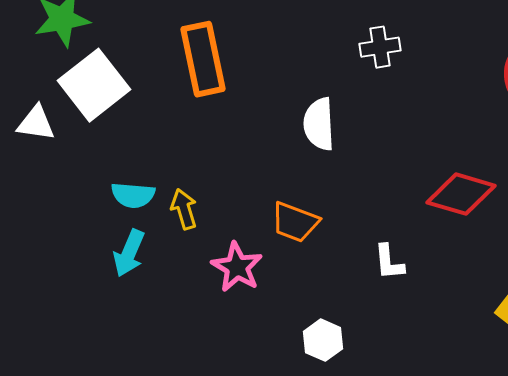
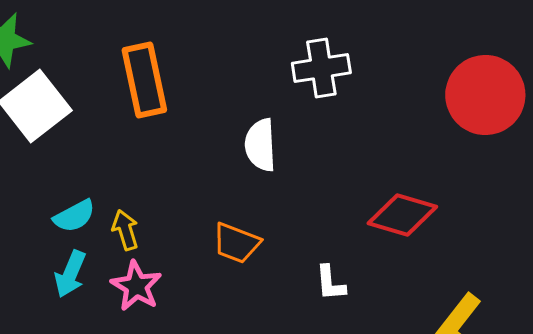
white cross: (380, 47) -> (321, 68), size x1.4
cyan semicircle: (133, 195) -> (74, 216), turned -33
pink star: (237, 267) -> (136, 286), moved

